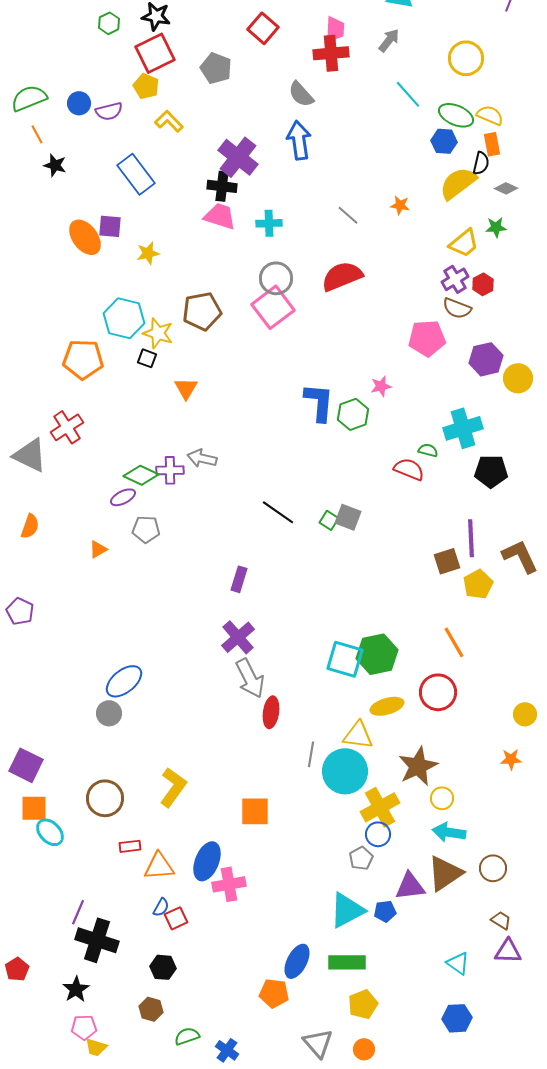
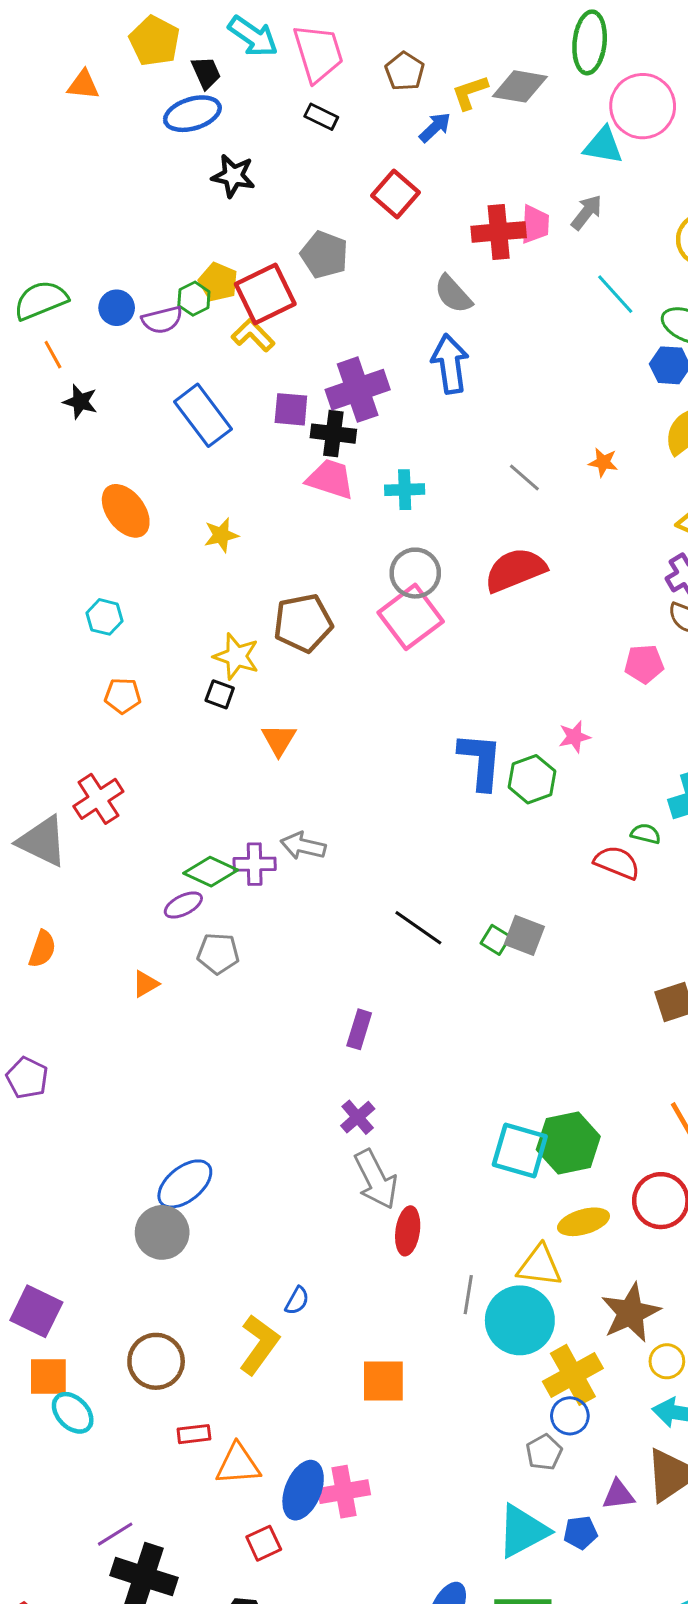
green hexagon: (109, 23) -> (194, 299), moved
pink trapezoid: (335, 29) -> (535, 224), moved
red square: (155, 53) -> (265, 294), moved
purple cross: (238, 157) -> (358, 390), turned 33
purple square: (110, 226) -> (291, 409), moved
cyan hexagon: (124, 318) -> (104, 617), moved, size x0.6
pink pentagon: (427, 338) -> (644, 664), size x0.7
orange pentagon: (83, 359) -> (123, 696), size x0.6
purple cross: (238, 637) -> (358, 1117), size x0.7
gray circle: (109, 713) -> (162, 1232), size x1.4
blue ellipse: (207, 861) -> (303, 1490), moved
purple triangle: (410, 886) -> (618, 1495), size x0.7
blue semicircle: (161, 907) -> (297, 1301), moved
purple line: (78, 912) -> (115, 1534), turned 35

